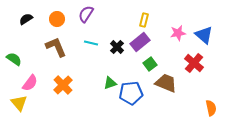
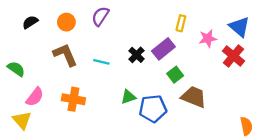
yellow rectangle: (144, 20) -> (181, 23), moved
blue triangle: (204, 35) -> (239, 27), moved
cyan line: (91, 43) -> (101, 62), moved
red cross: (194, 63) -> (233, 56), moved
orange cross: (63, 85) -> (73, 99), turned -36

